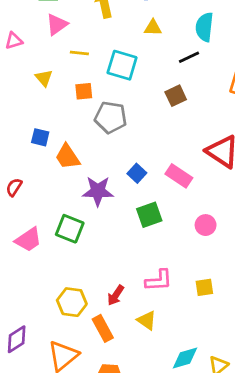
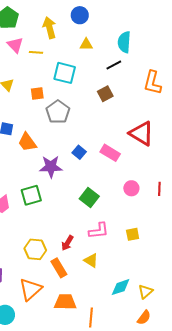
pink triangle: (57, 24) -> (15, 45), turned -36
yellow line: (79, 53) -> (36, 52), moved
gray pentagon: (111, 117) -> (58, 112), turned 30
green square: (149, 215) -> (89, 197), moved, turned -30
green square: (70, 229) -> (31, 195), turned -35

